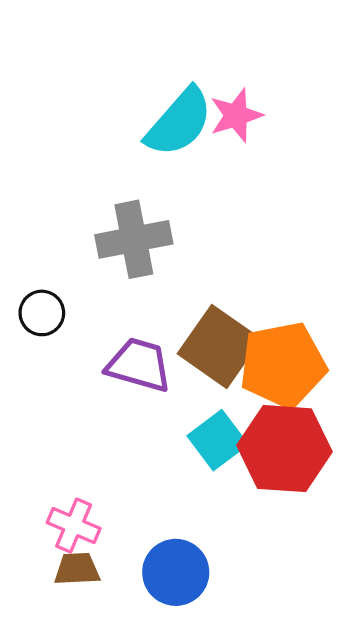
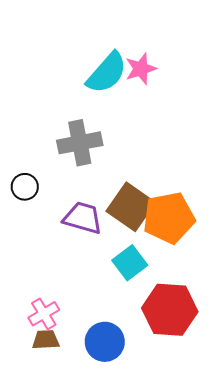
red hexagon: (285, 449) -> (170, 310), moved
pink cross: (74, 526) -> (44, 314), turned 36

